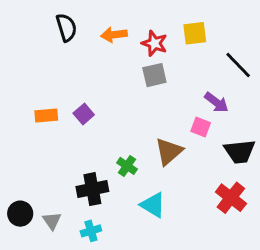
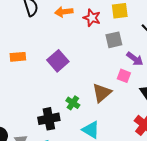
gray square: (154, 75) -> (114, 40), moved
purple square: (84, 114) -> (58, 61), moved, size x1.5
orange rectangle: (46, 115) -> (18, 57), moved

